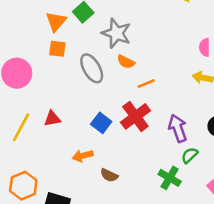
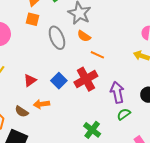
orange line: (146, 84) -> (97, 55), turned 40
red triangle: (52, 119) -> (30, 80), moved, turned -32
brown semicircle: (109, 175) -> (22, 112), moved
green cross: (170, 178) -> (92, 130), moved

